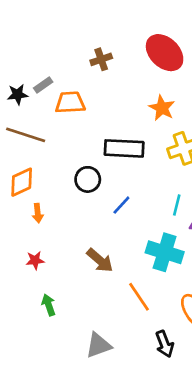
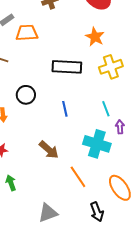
black circle: (88, 179) -> (26, 95), moved
blue line: (121, 205) -> (65, 109), turned -56
cyan line: (177, 205) -> (106, 109), turned -35

